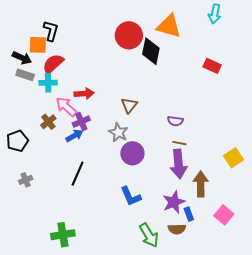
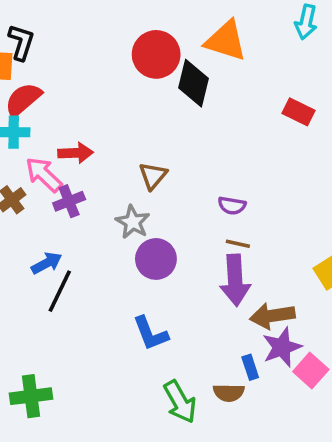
blue arrow: (74, 136) -> (47, 263), moved
brown arrow: (201, 184) -> (272, 316), turned -100
purple star: (174, 202) -> (282, 347), moved

